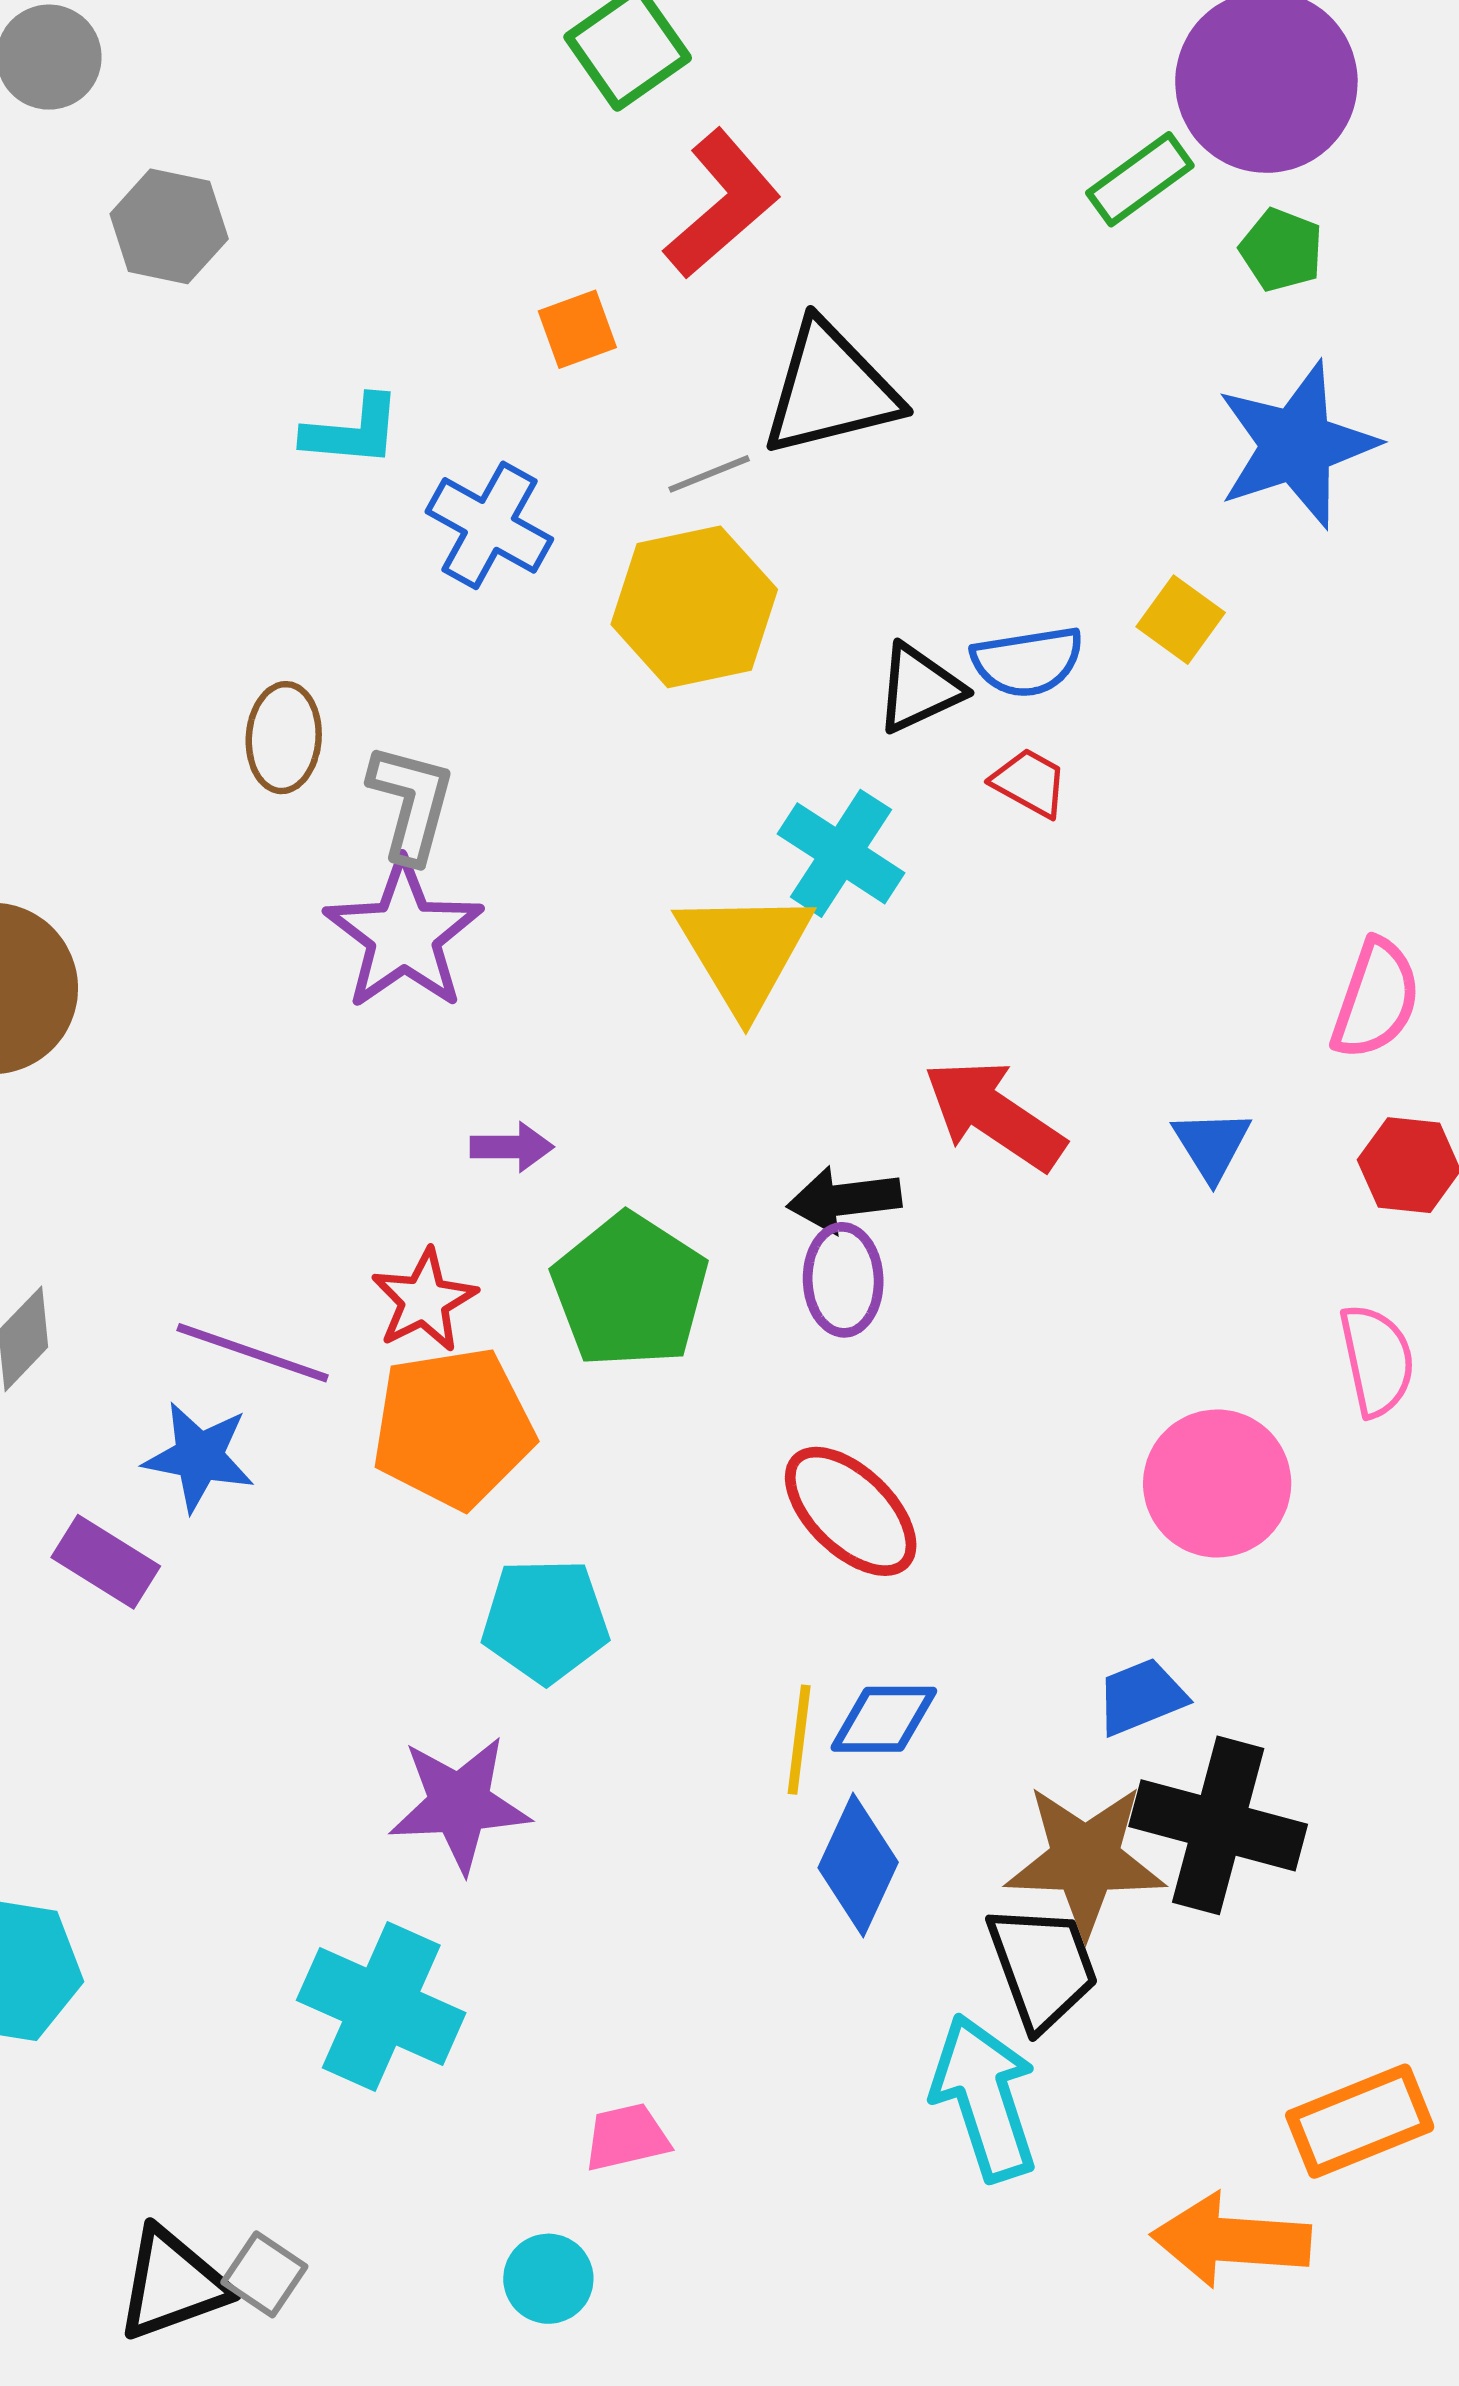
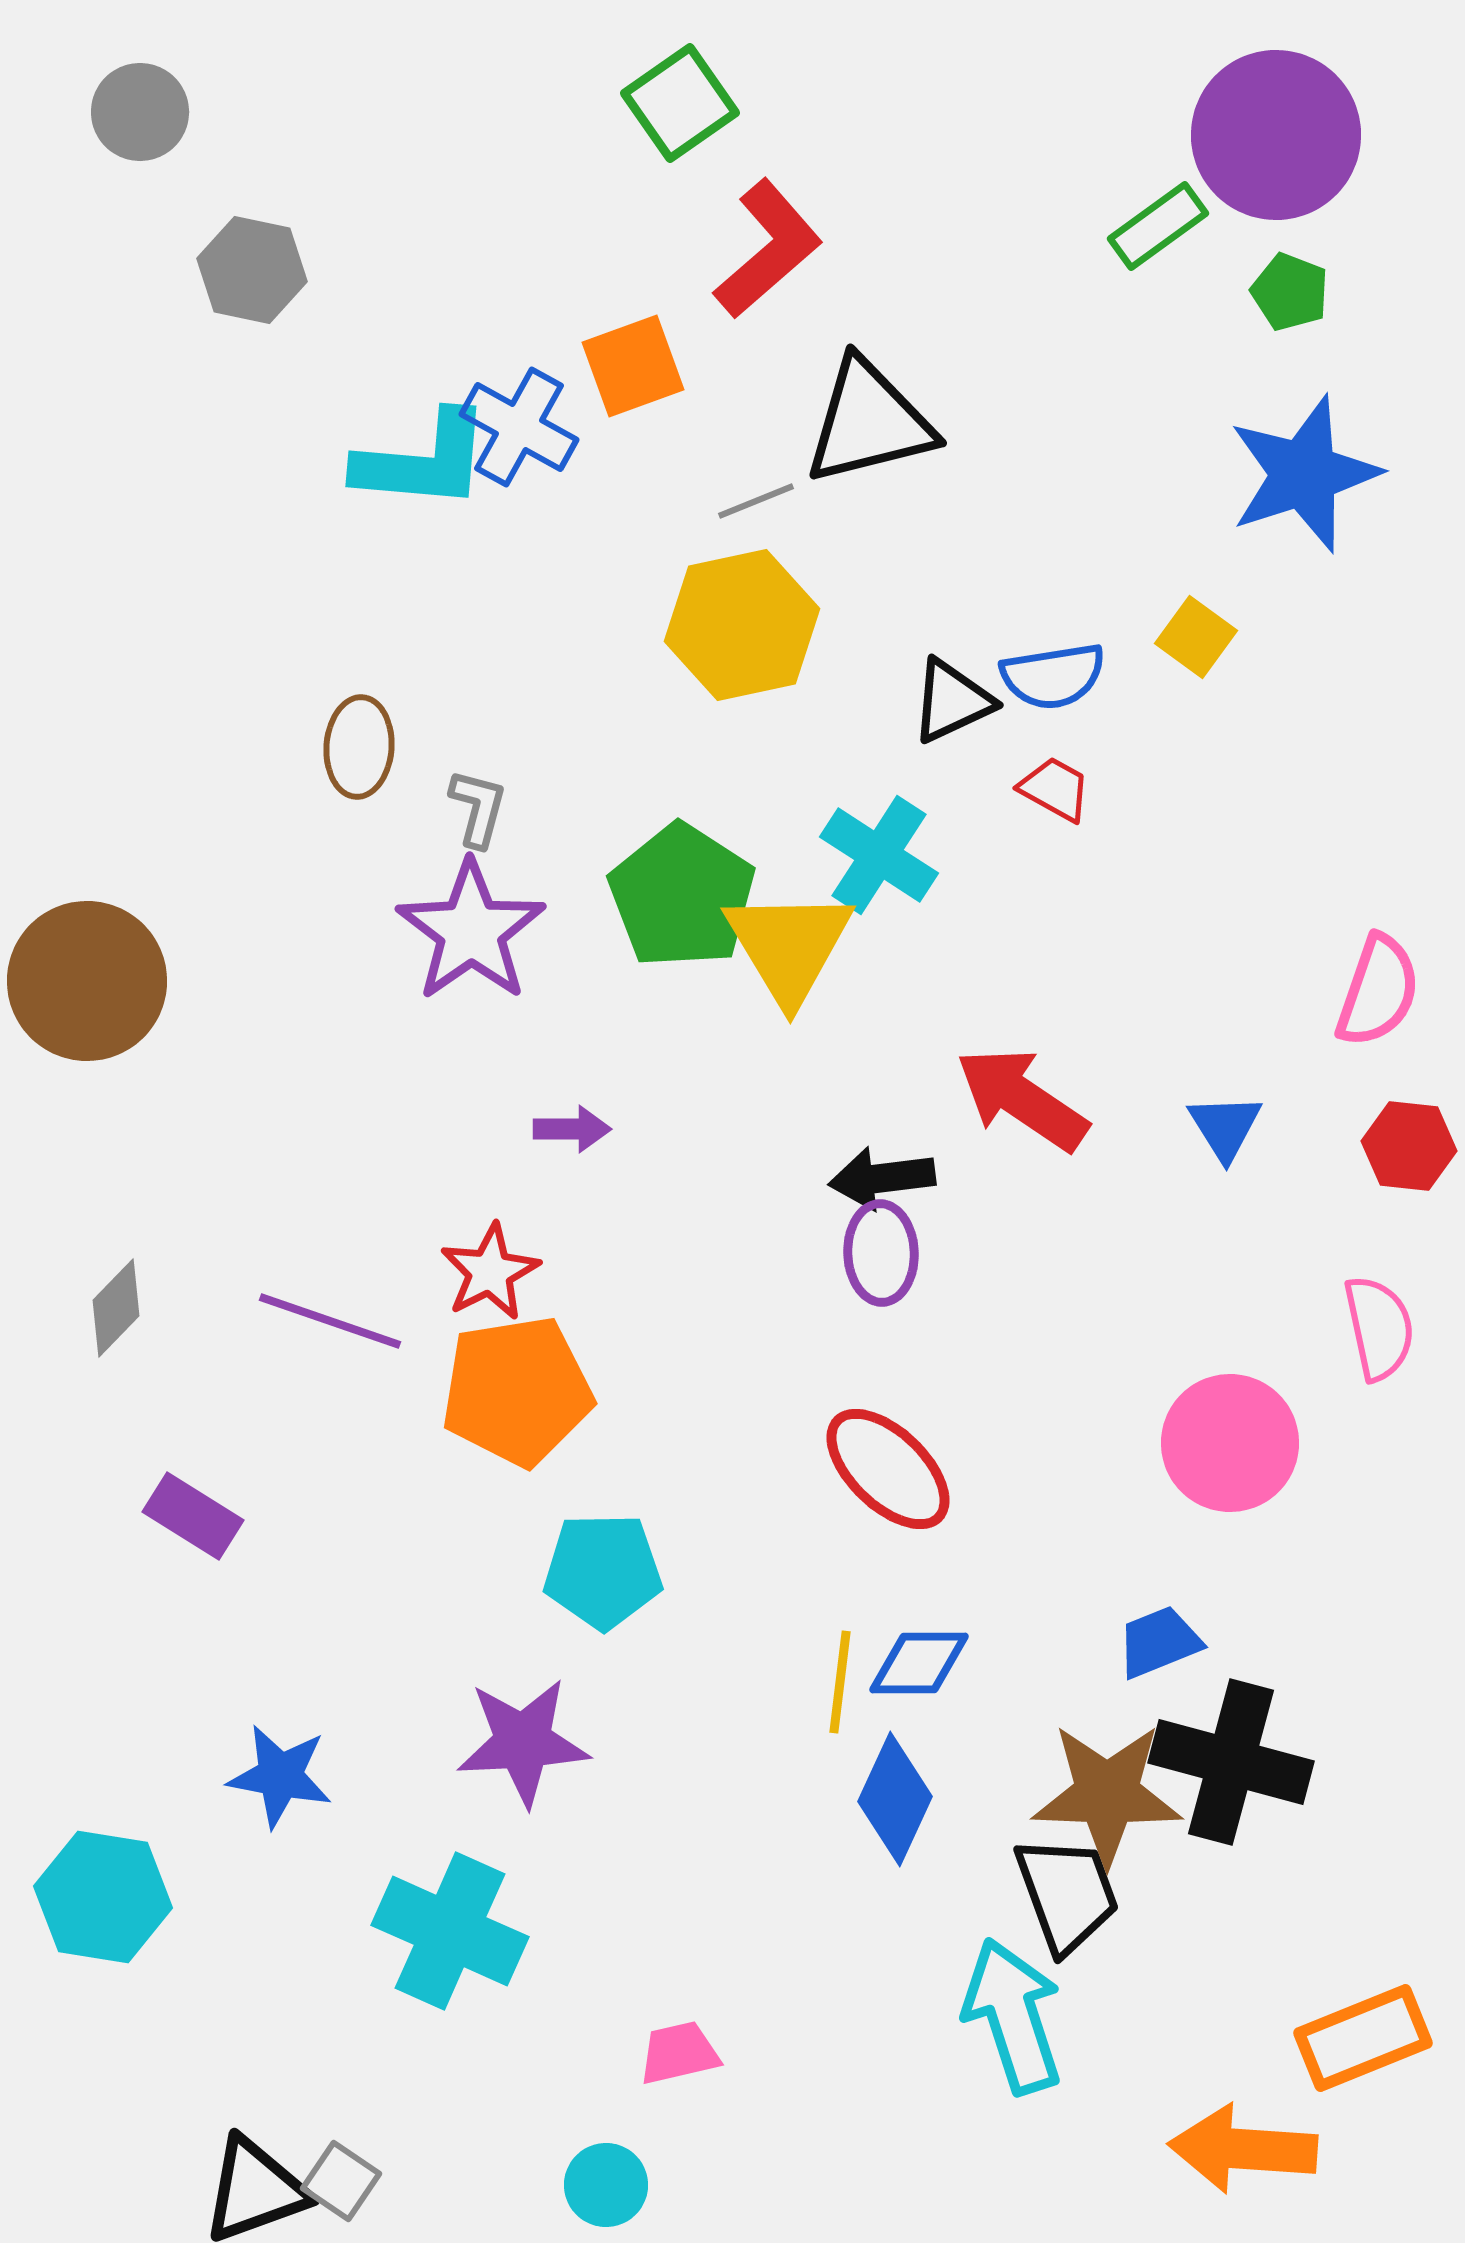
orange square: (577, 329) -> (633, 366), size x1.4
cyan L-shape: (352, 431) -> (423, 461), size x1.5
blue cross: (489, 525) -> (519, 427), moved
gray L-shape: (411, 803) -> (478, 808), size x0.7
green pentagon: (630, 1291) -> (682, 896), moved
blue star: (199, 1457) -> (280, 1776), moved

